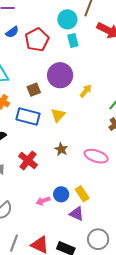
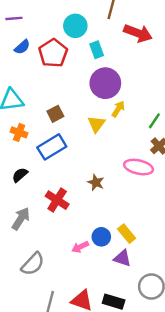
cyan circle: (67, 19) -> (75, 26), moved
purple circle: (60, 75) -> (105, 83), moved
yellow triangle: (58, 115) -> (96, 124), moved
blue rectangle: (28, 116) -> (52, 147), turned -40
pink ellipse: (96, 156) -> (139, 167), moved

